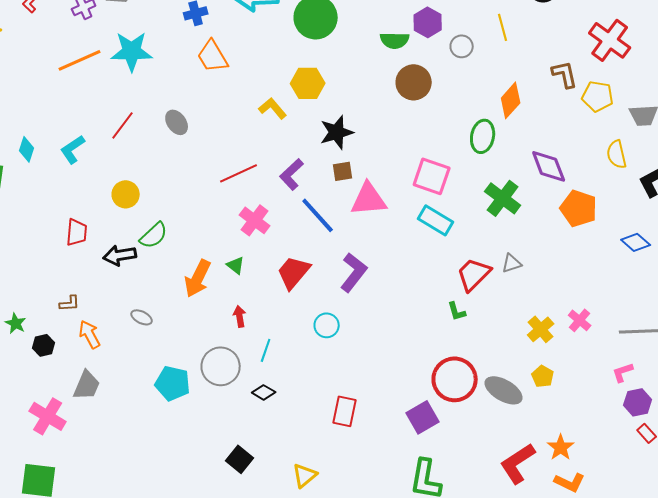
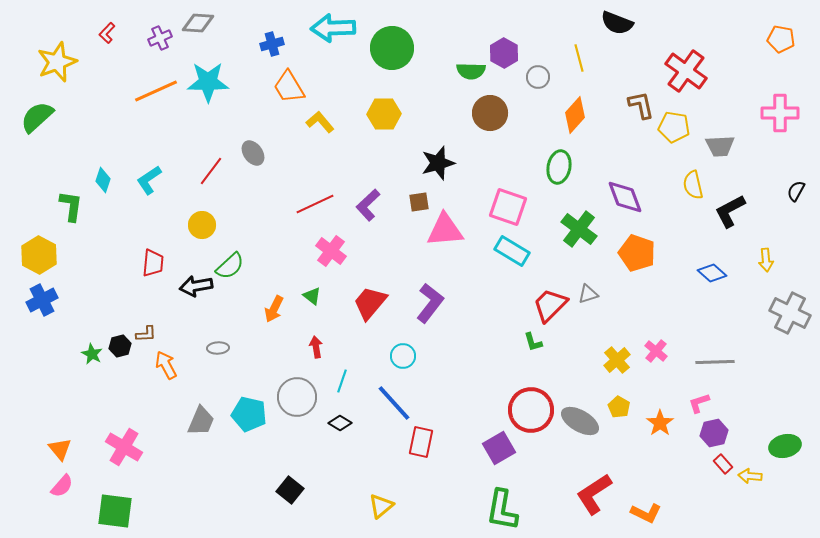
orange diamond: (511, 100) -> (575, 115), moved
yellow L-shape: (273, 108) -> (320, 122), moved
red line: (123, 125) -> (211, 171), moved
black star: (337, 132) -> (438, 163), moved
orange pentagon: (579, 208) -> (637, 253), moved
blue line: (318, 215) -> (394, 403), moved
orange arrow: (198, 278) -> (274, 309), size x0.7
gray ellipse: (142, 317) -> (218, 348), turned -30
black hexagon: (44, 345) -> (120, 346), moved
gray trapezoid: (87, 385) -> (201, 421), moved
orange star: (561, 447) -> (660, 423), moved
black square: (240, 459) -> (290, 490), moved

